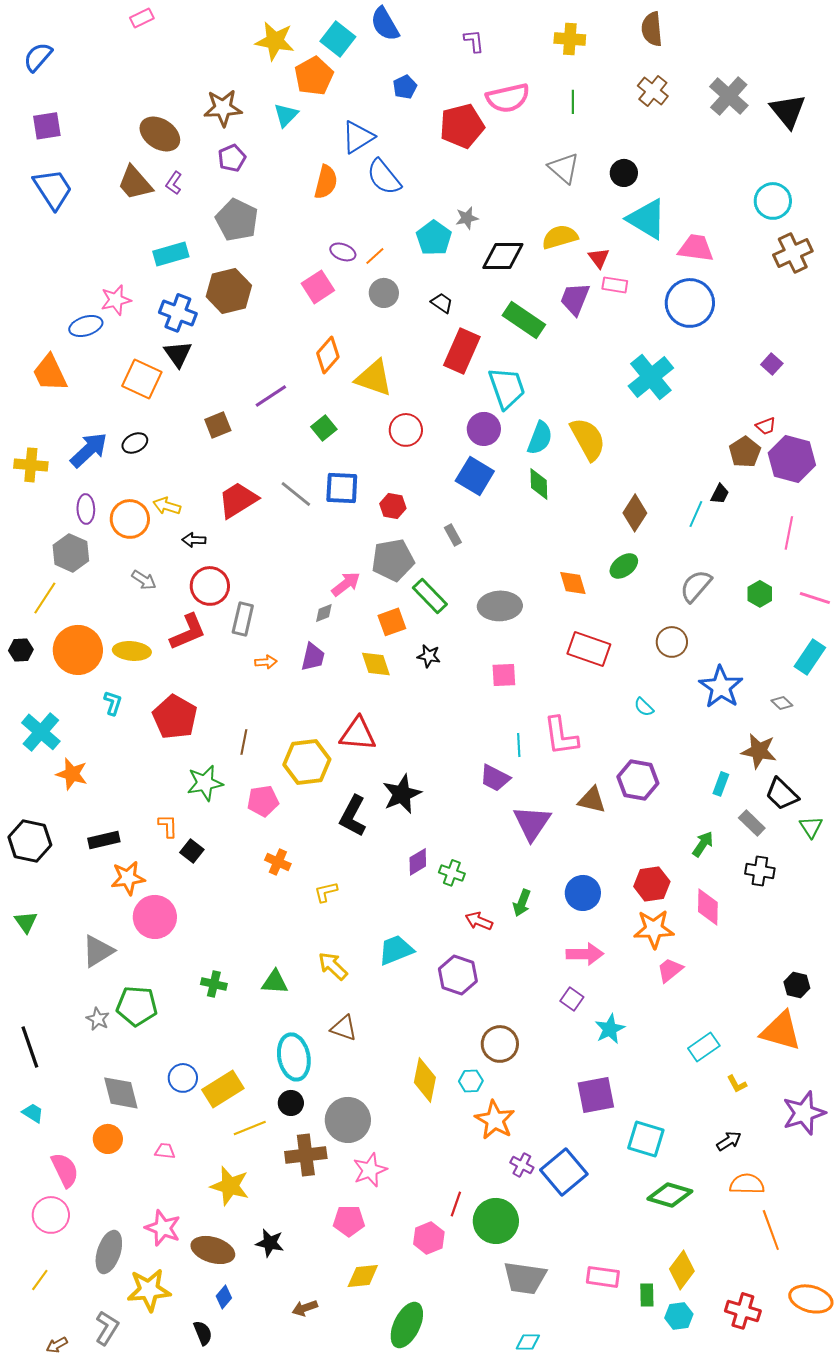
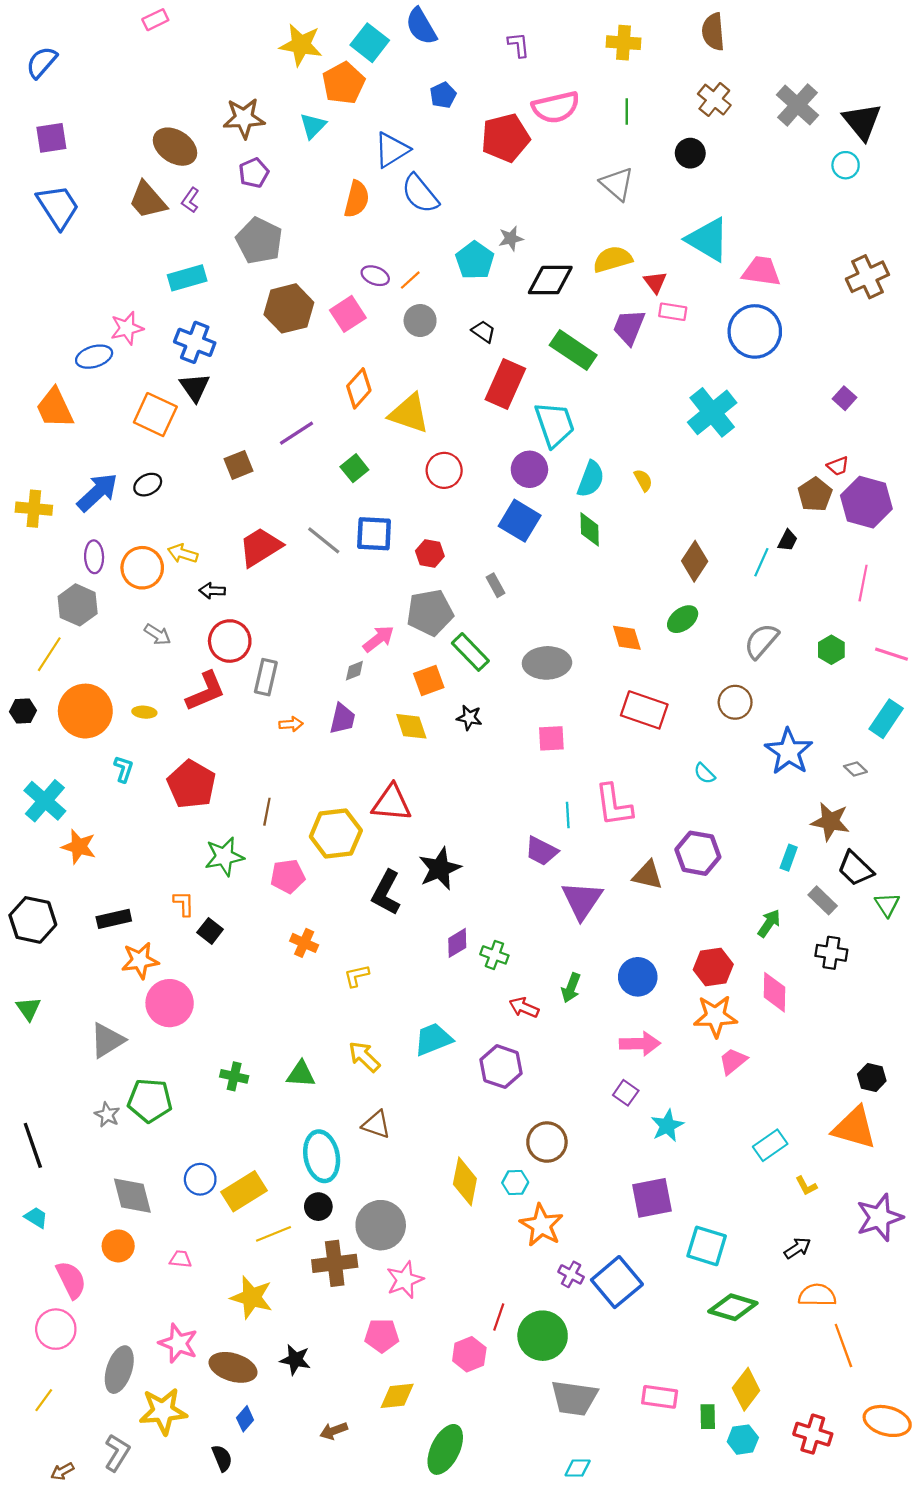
black circle: (624, 173) -> (690, 153), moved
cyan circle: (773, 201) -> (846, 165), moved, size x0.7
brown hexagon: (229, 291) -> (289, 308), moved
yellow semicircle: (588, 439) -> (643, 480), size x0.5
yellow ellipse: (132, 651) -> (144, 712), size x0.6

